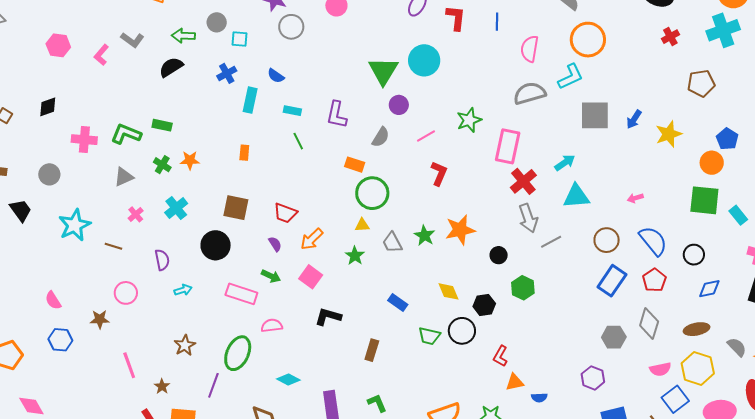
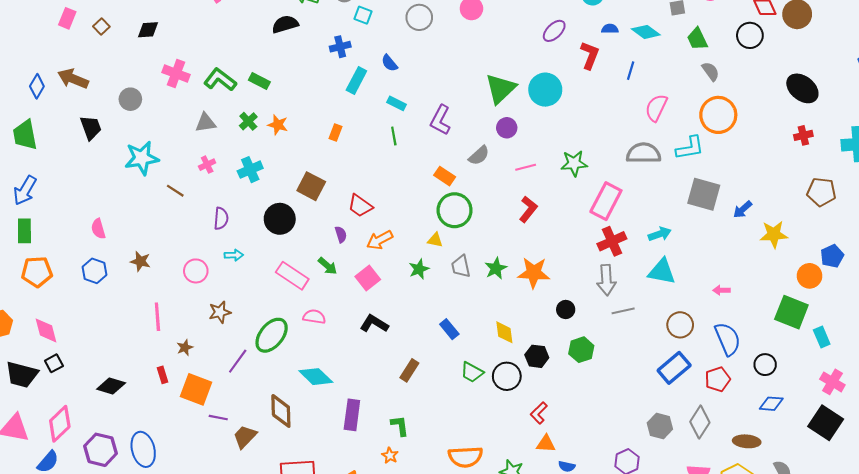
pink circle: (126, 293) -> (196, 271), moved
cyan diamond: (288, 380) -> (316, 377), size x1.4

